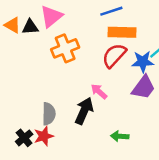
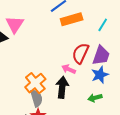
orange cross: (65, 48) -> (35, 83), moved
red semicircle: (114, 55) -> (81, 53), moved
blue star: (143, 62) -> (100, 75), moved

